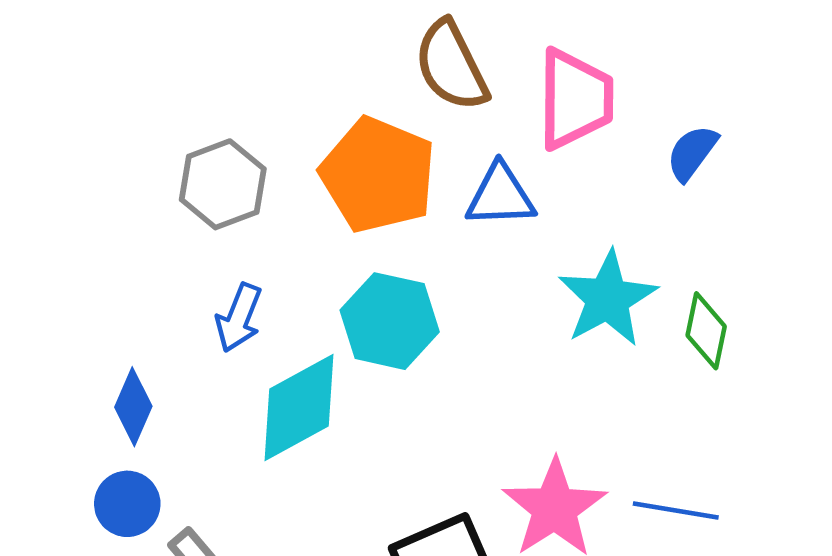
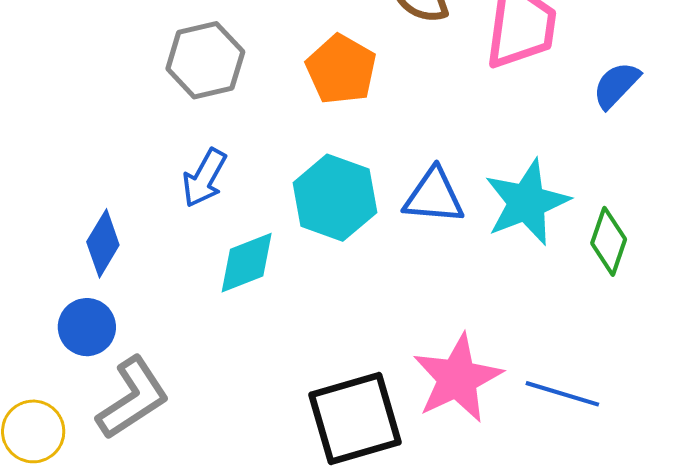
orange pentagon: (378, 175) -> (341, 69), size x0.7
blue triangle: (500, 196) -> (434, 196), moved
cyan diamond: (299, 408) -> (247, 263), size x0.7

